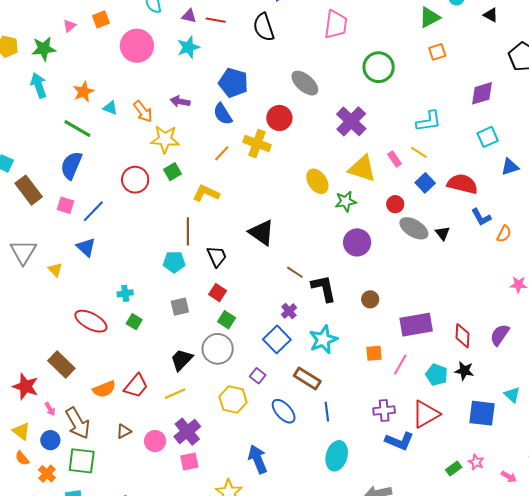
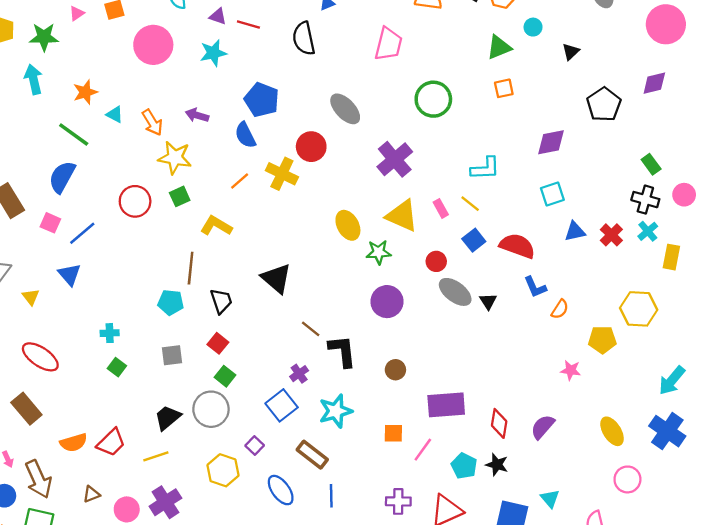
black triangle: (491, 15) -> (571, 52), turned 42
red ellipse: (91, 321) -> (40, 357), moved

